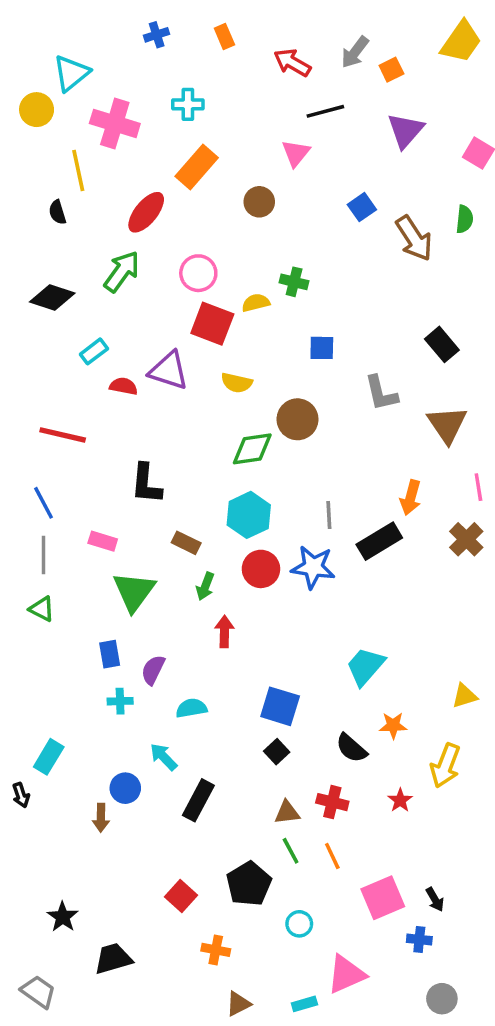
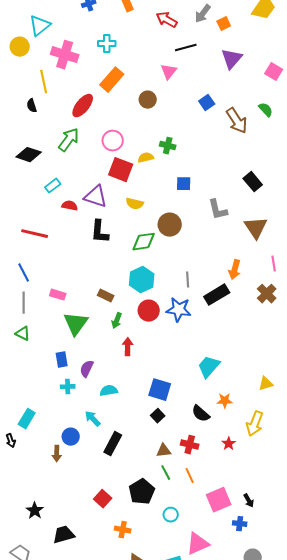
green semicircle: (465, 219) -> (266, 110), turned -49
black L-shape: (146, 484) -> (100, 232), moved

